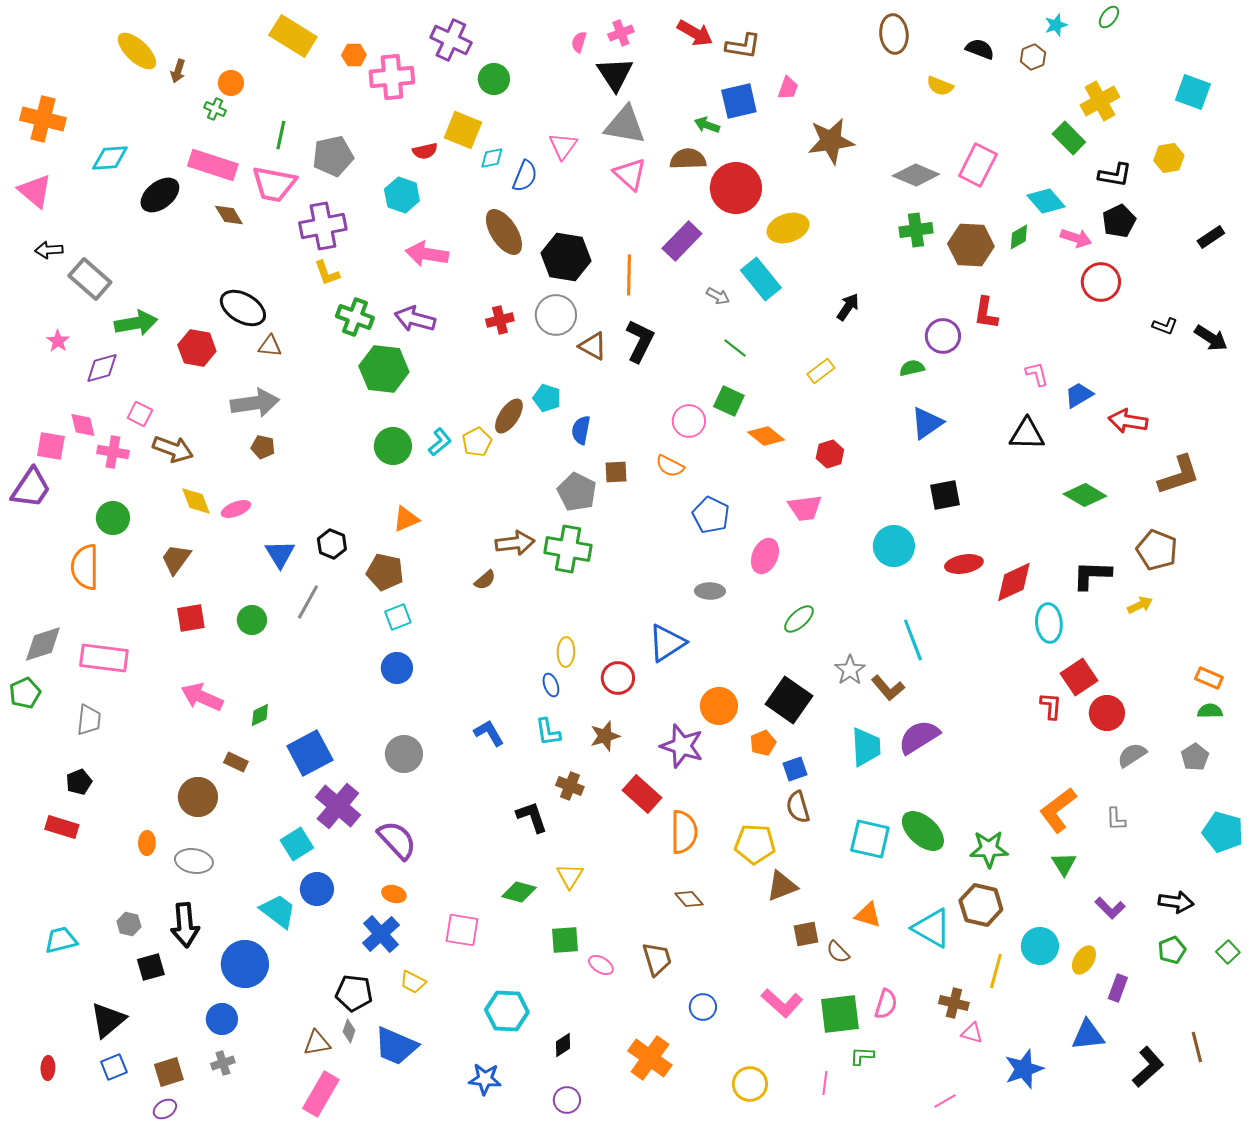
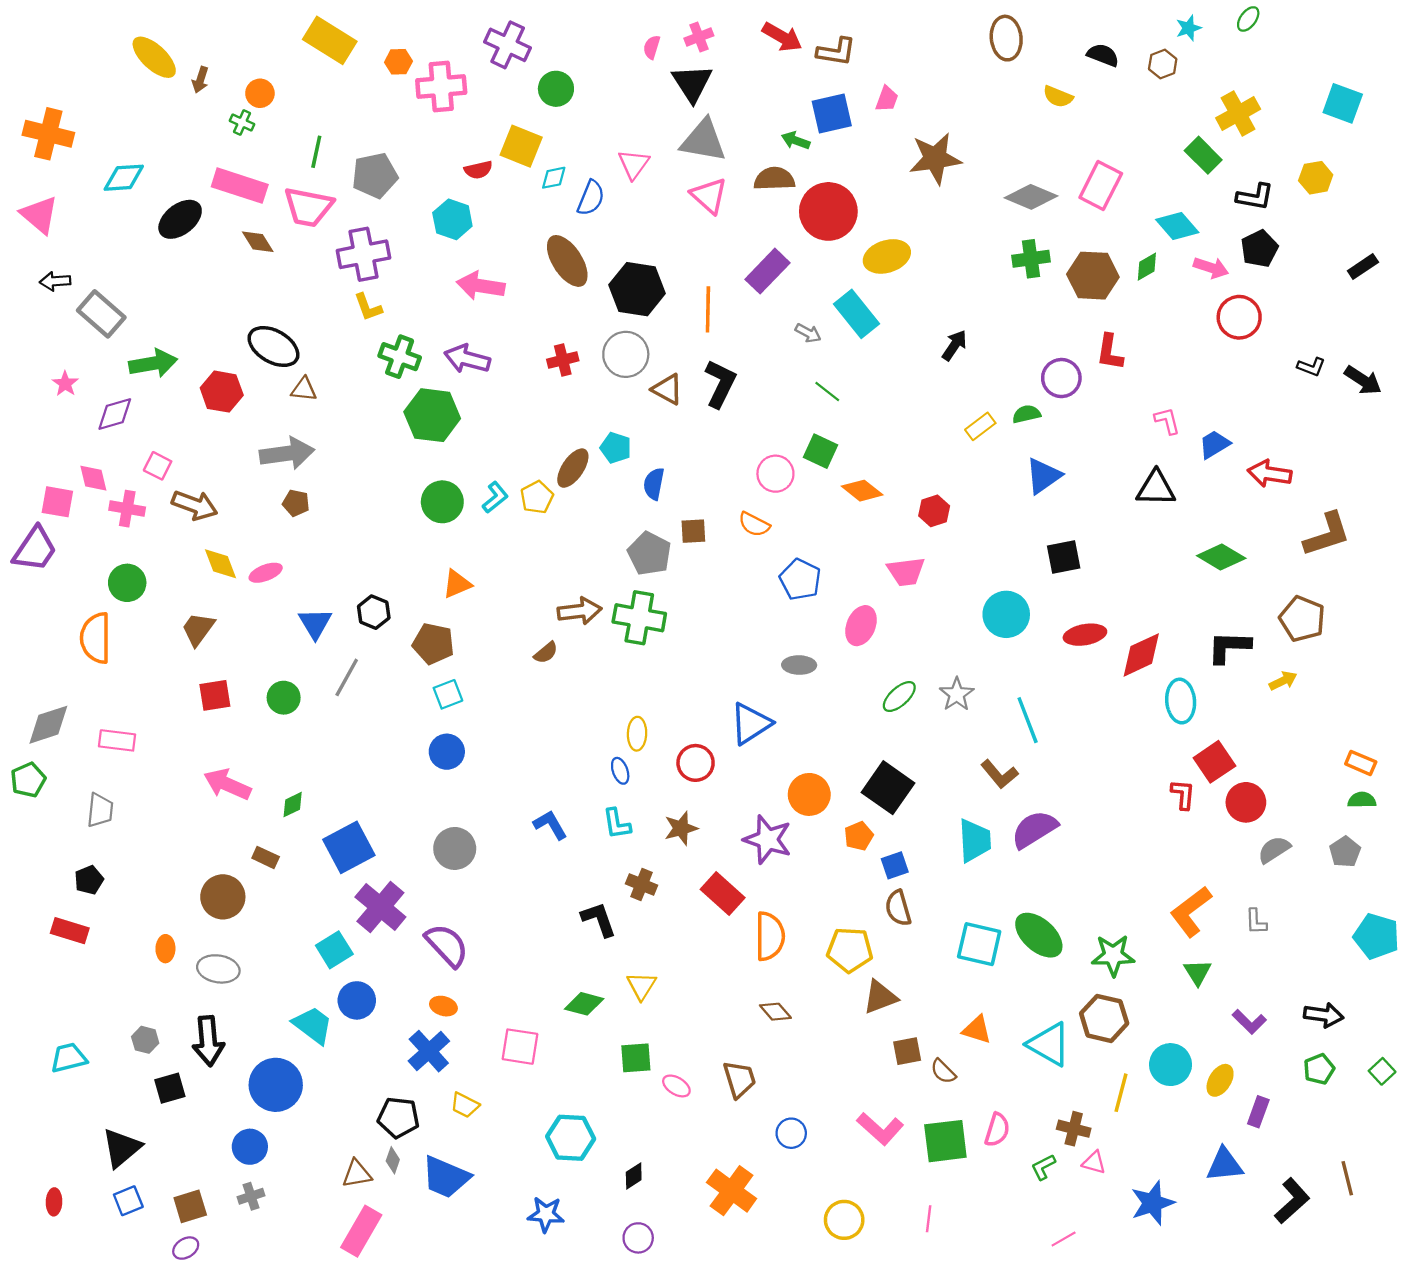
yellow rectangle: (821, 371) -> (980, 426), moved
pink rectangle: (104, 658) -> (117, 740), size x0.7
gray star: (850, 670) -> (957, 694), moved
green L-shape: (862, 1056) -> (1043, 1167), moved, turned -30

